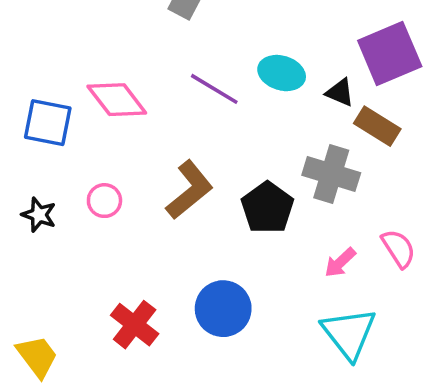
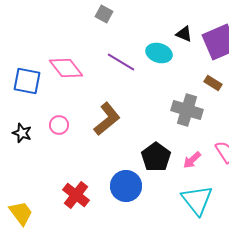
black triangle: (340, 92) -> (184, 34), moved
brown rectangle: (377, 126) -> (213, 83), size x0.7
black pentagon: (267, 208) -> (156, 157), moved

